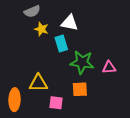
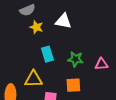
cyan rectangle: (61, 44) -> (47, 54), moved
green star: (82, 62) -> (75, 59), size x0.7

